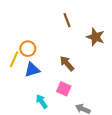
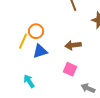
brown arrow: (67, 63) -> (73, 45), turned -56
cyan arrow: (42, 101) -> (29, 81), moved

